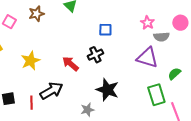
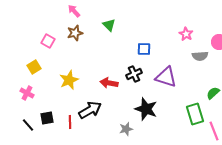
pink star: (147, 23) -> (186, 34), moved
purple triangle: (147, 58) -> (166, 77), moved
red arrow: (70, 64) -> (109, 83), turned -30

